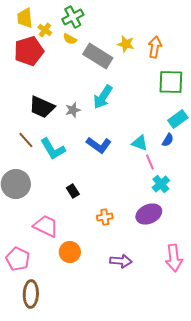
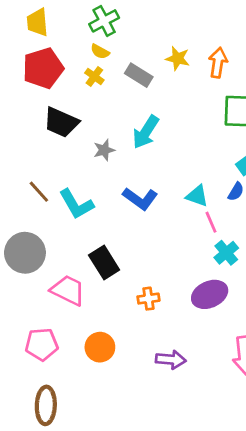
yellow cross: (45, 30) -> (94, 76), moved
gray rectangle: (98, 56) -> (139, 75), size x0.7
black trapezoid: (42, 107) -> (61, 122), moved
black rectangle: (73, 191) -> (104, 262), size x1.6
pink trapezoid: (46, 226) -> (68, 290), moved
pink pentagon: (18, 259) -> (42, 344), moved, turned -30

